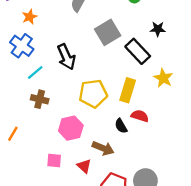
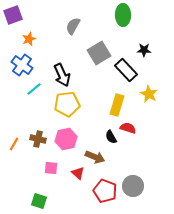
yellow pentagon: (93, 94) -> (67, 104), moved
brown cross: (40, 99) -> (38, 139), moved

